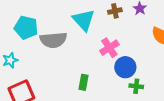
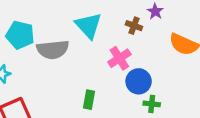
brown cross: (115, 11) -> (134, 26), moved, turned 32

